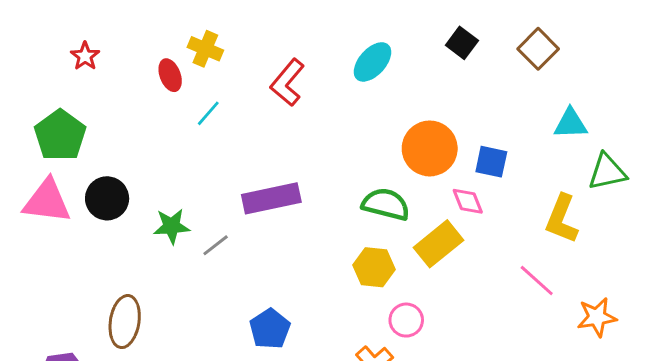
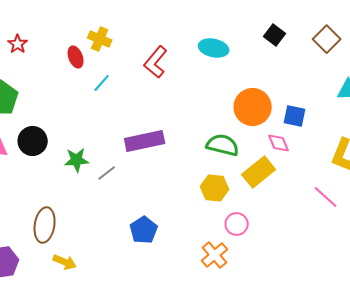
cyan ellipse: (372, 62) -> (214, 48), turned 60

